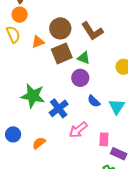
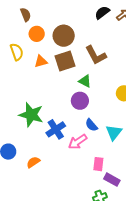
orange circle: (20, 15) -> (37, 34), moved
brown circle: (60, 28) -> (64, 36), moved
brown square: (62, 53) -> (65, 61), moved
pink arrow: (78, 130) -> (78, 142), moved

